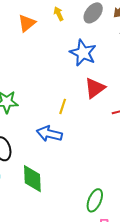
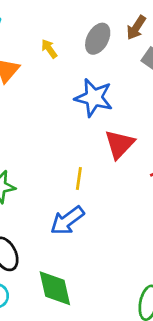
blue arrow: (49, 134) -> (67, 220), turned -40

